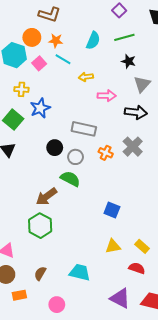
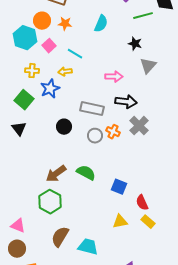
green line: (124, 37) -> (143, 16), moved
cyan line: (63, 59) -> (75, 54), moved
yellow arrow: (86, 77) -> (65, 72), moved
black arrow: (136, 112) -> (126, 102), moved
gray circle: (76, 157) -> (95, 136), moved
green semicircle: (70, 179) -> (86, 173), moved
red semicircle: (137, 268) -> (142, 203), moved, turned -133
brown semicircle: (40, 273) -> (60, 237), moved, size x1.5

